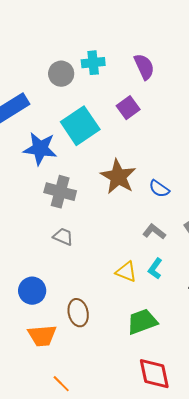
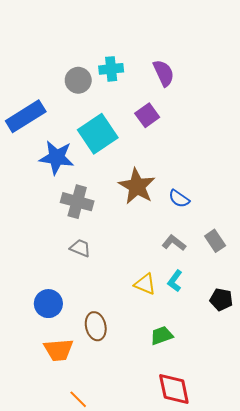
green trapezoid: (142, 322) -> (162, 335), size x0.7

